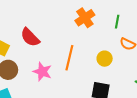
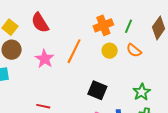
orange cross: (85, 18) -> (103, 25), moved
yellow circle: (105, 59) -> (110, 51), moved

